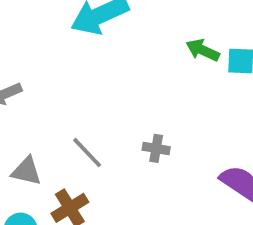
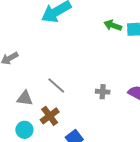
gray cross: (156, 148) -> (103, 92), moved

